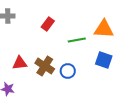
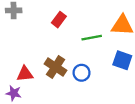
red triangle: (20, 63) -> (25, 74), moved

